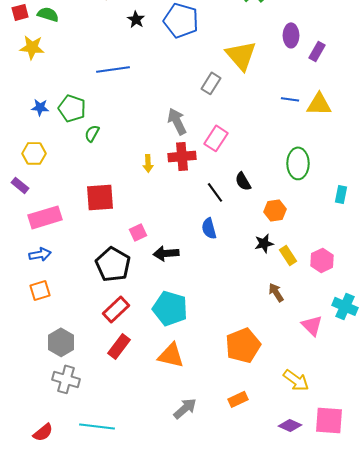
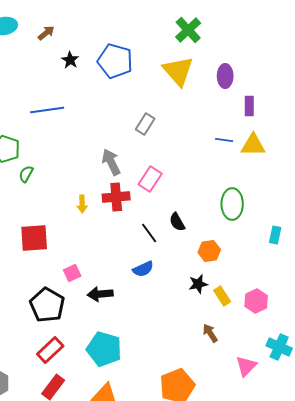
purple rectangle: (317, 51) -> (249, 106), moved, turned -30
yellow triangle: (241, 55) -> (178, 71), moved
blue semicircle: (209, 228) -> (143, 269), turned -100
pink triangle: (312, 325) -> (246, 366), turned 30

